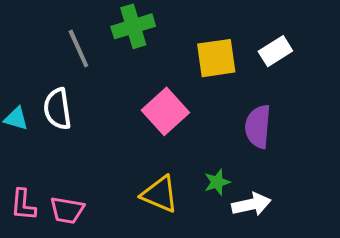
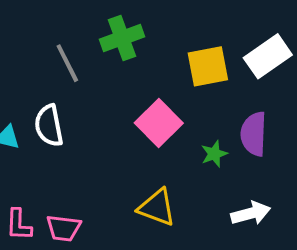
white rectangle: (275, 51) -> (268, 56), size x1.4
green star: (217, 182) -> (214, 154), moved

